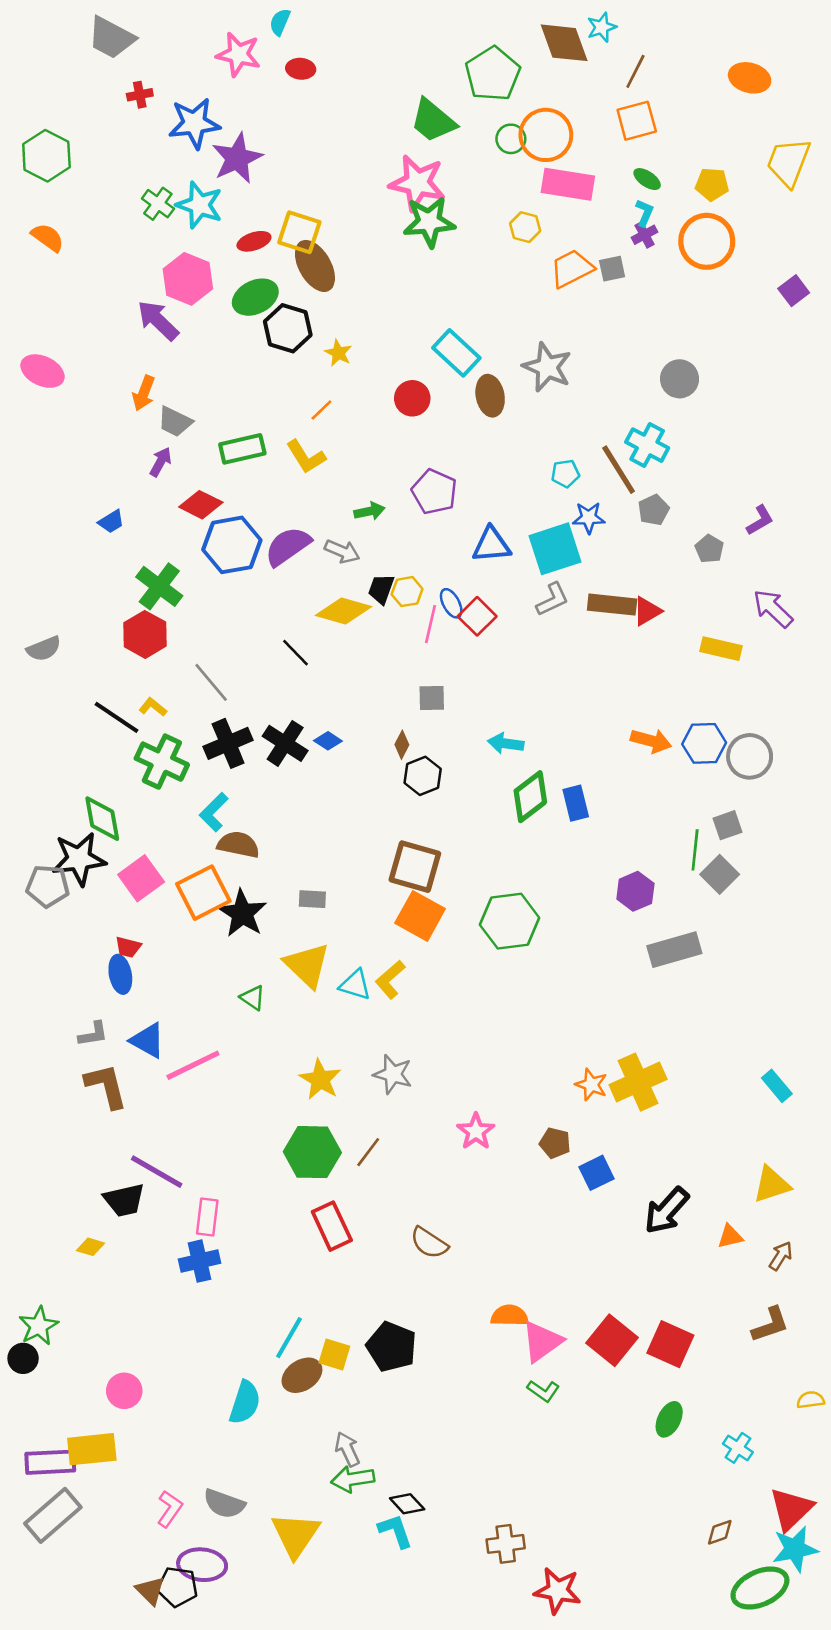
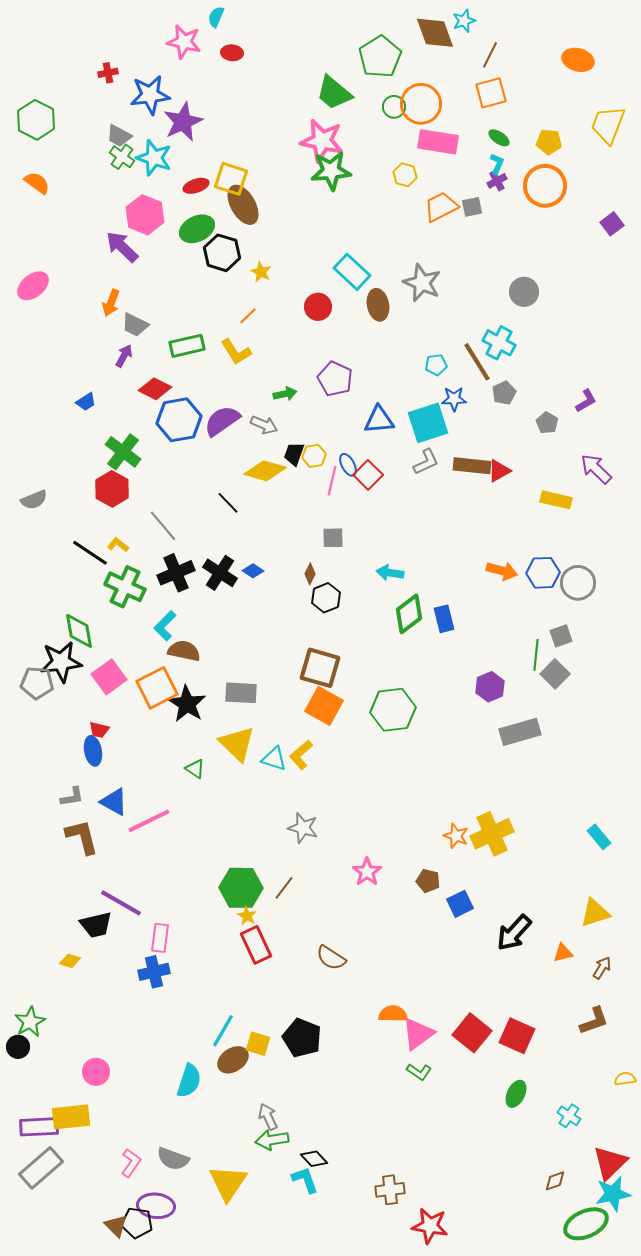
gray trapezoid: (111, 38) -> (119, 136), moved, size x0.7
pink ellipse: (42, 371) -> (33, 286), turned -64
gray rectangle: (312, 899) -> (241, 693), size x1.5
yellow star: (320, 1079) -> (247, 916), moved, size x0.6

